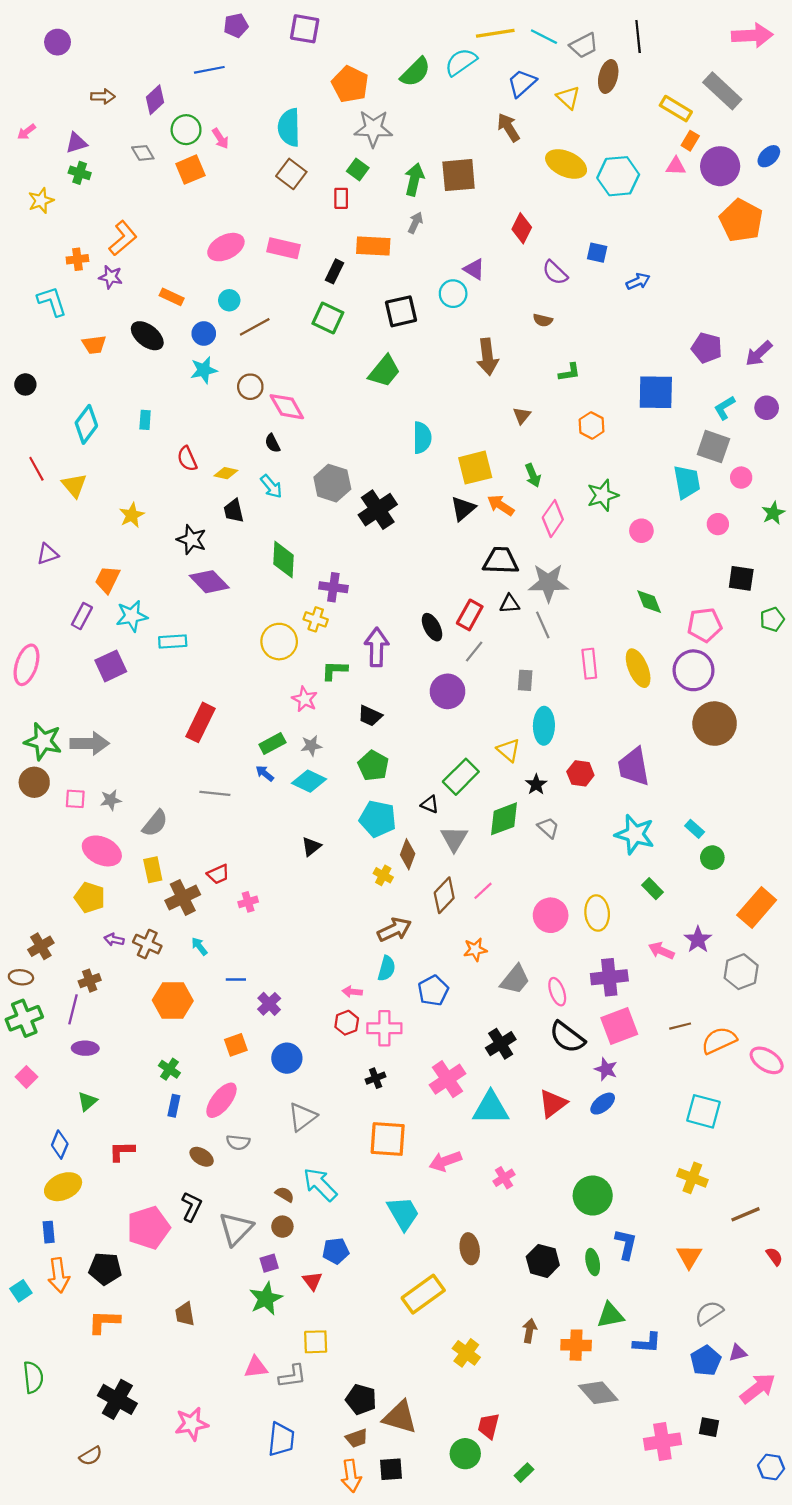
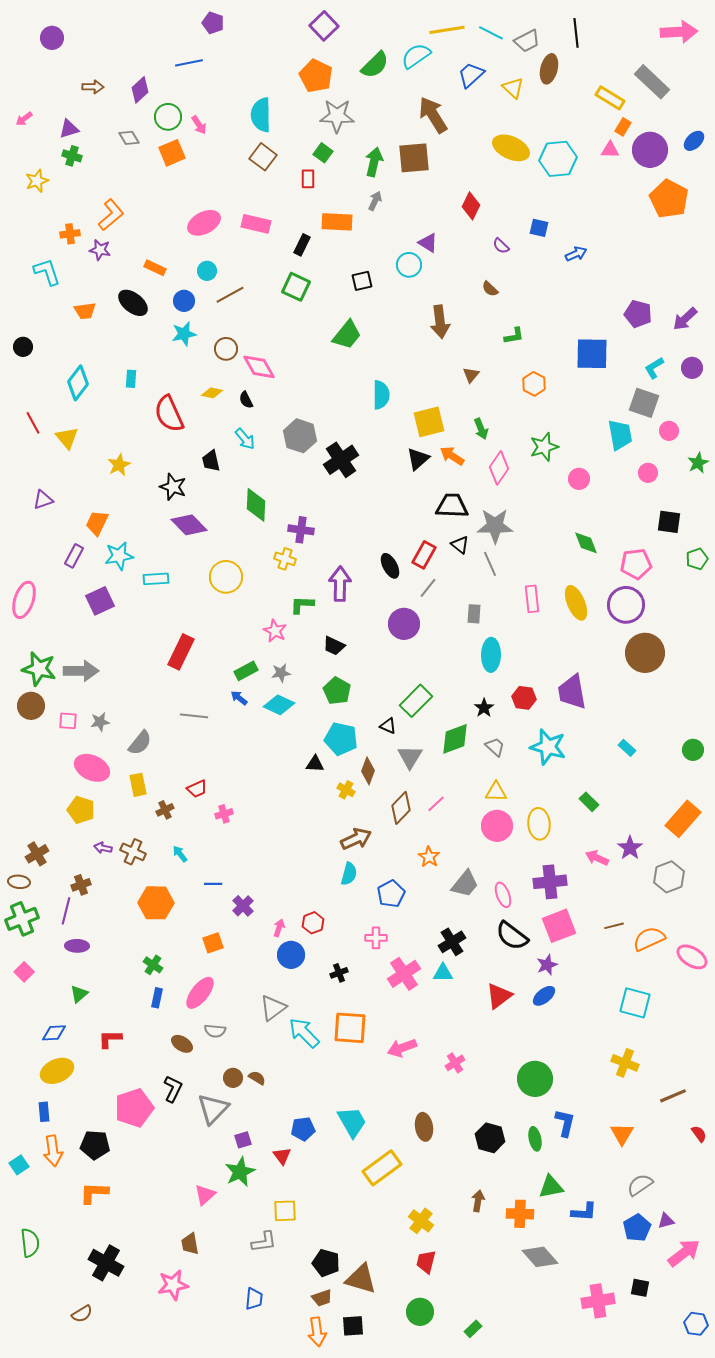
purple pentagon: (236, 25) -> (213, 23), turned 30
purple square: (305, 29) -> (324, 26), moved, turned 36
brown arrow: (508, 127) -> (433, 115), moved, size x1.4
purple semicircle: (555, 273) -> (501, 246), size x0.7
black square: (401, 311) -> (362, 281), size x0.7
brown semicircle: (543, 320) -> (490, 289), turned 30
red semicircle: (187, 459) -> (169, 414), size x1.6
yellow diamond: (226, 473) -> (212, 393), moved
black triangle: (510, 604) -> (460, 545), turned 42
yellow circle: (279, 642) -> (226, 577), moved
yellow triangle: (508, 750) -> (496, 792), moved, turned -40
cyan star: (635, 834) -> (548, 747), moved
black triangle: (311, 847) -> (315, 764), moved, turned 42
green circle: (712, 858) -> (693, 750), moved
brown cross: (183, 897) -> (165, 810), size x0.6
orange star: (475, 950) -> (429, 857), turned -30
pink arrow: (352, 992) -> (279, 928), moved, turned 102
pink cross: (384, 1028) -> (376, 938), moved, size x0.7
blue circle: (287, 1058) -> (291, 955), moved
purple star: (606, 1069) -> (547, 965), turned 30
cyan triangle: (491, 1108) -> (443, 973), moved, size x0.6
blue diamond: (60, 1145) -> (54, 1033), turned 65
cyan arrow: (320, 1184) -> (304, 1033), moved
cyan trapezoid: (403, 1213) -> (352, 1122), moved
brown circle: (282, 1227) -> (233, 1078), moved
brown trapezoid: (185, 1314) -> (190, 1244), moved
pink triangle: (256, 1367) -> (205, 1195), moved, turned -35
red trapezoid: (489, 1426) -> (426, 1262), moved
blue trapezoid: (281, 1439) -> (254, 1299), size x0.7

